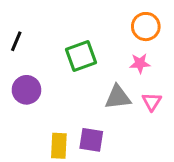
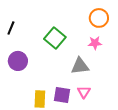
green square: (81, 56) -> (55, 38), turned -30
pink triangle: (152, 102) -> (84, 92), moved

